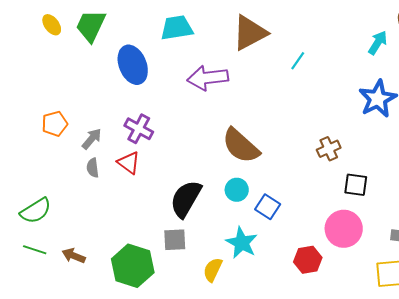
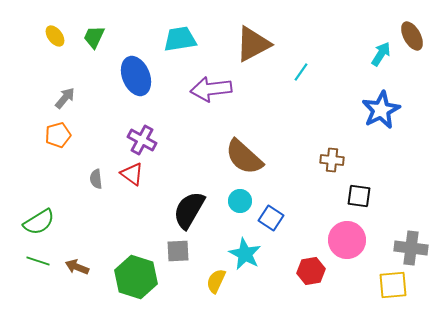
green trapezoid: (91, 26) -> (94, 37), size x0.7
gray arrow: (92, 139) -> (65, 98), moved
brown cross: (329, 149) -> (332, 160), turned 30

